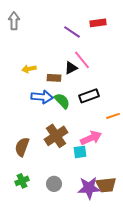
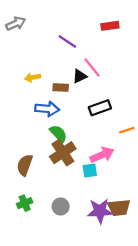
gray arrow: (14, 21) -> (16, 24), turned 66
purple line: (72, 32) -> (67, 42), moved
green semicircle: (62, 101) -> (58, 134), moved

